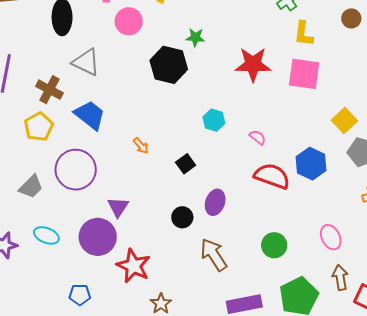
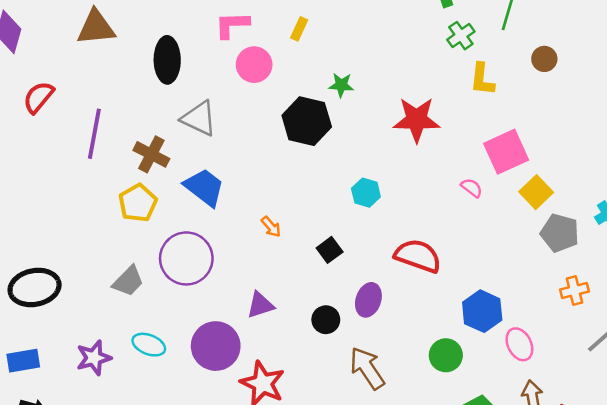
pink square: (304, 74) -> (506, 152), moved, turned -32
pink semicircle: (257, 137) -> (472, 188), moved
blue hexagon: (311, 164) -> (482, 311), moved
red semicircle: (272, 176) -> (418, 256), moved
purple triangle: (118, 207) -> (260, 305), moved, turned 40

